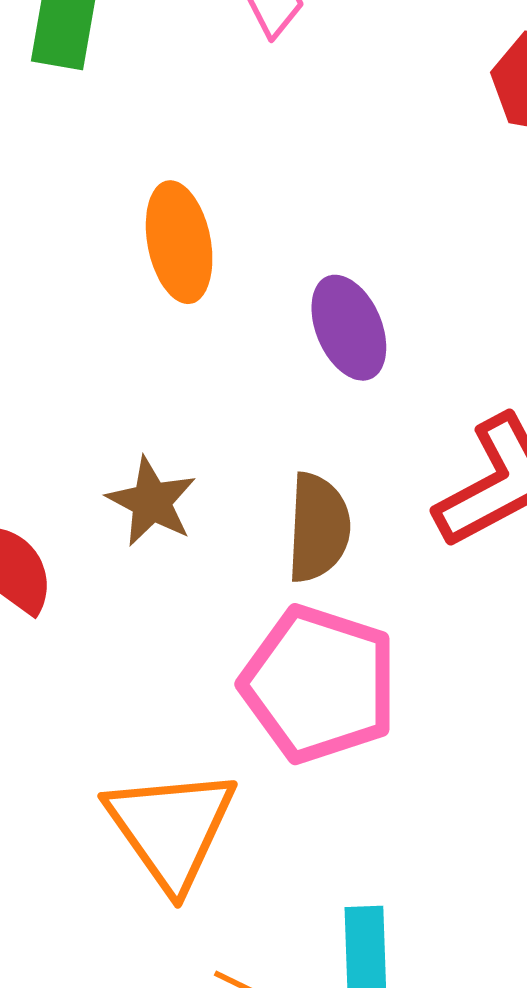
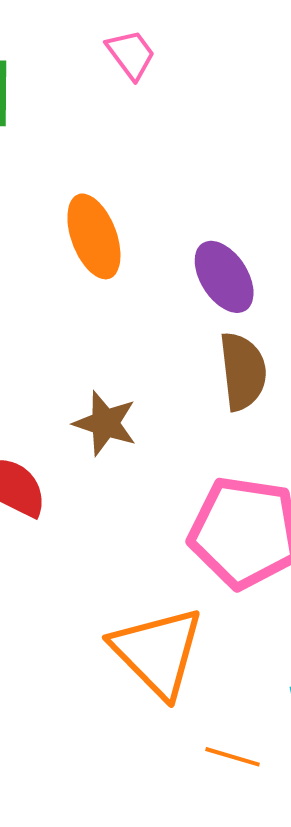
brown semicircle: (318, 528) -> (243, 371), moved

